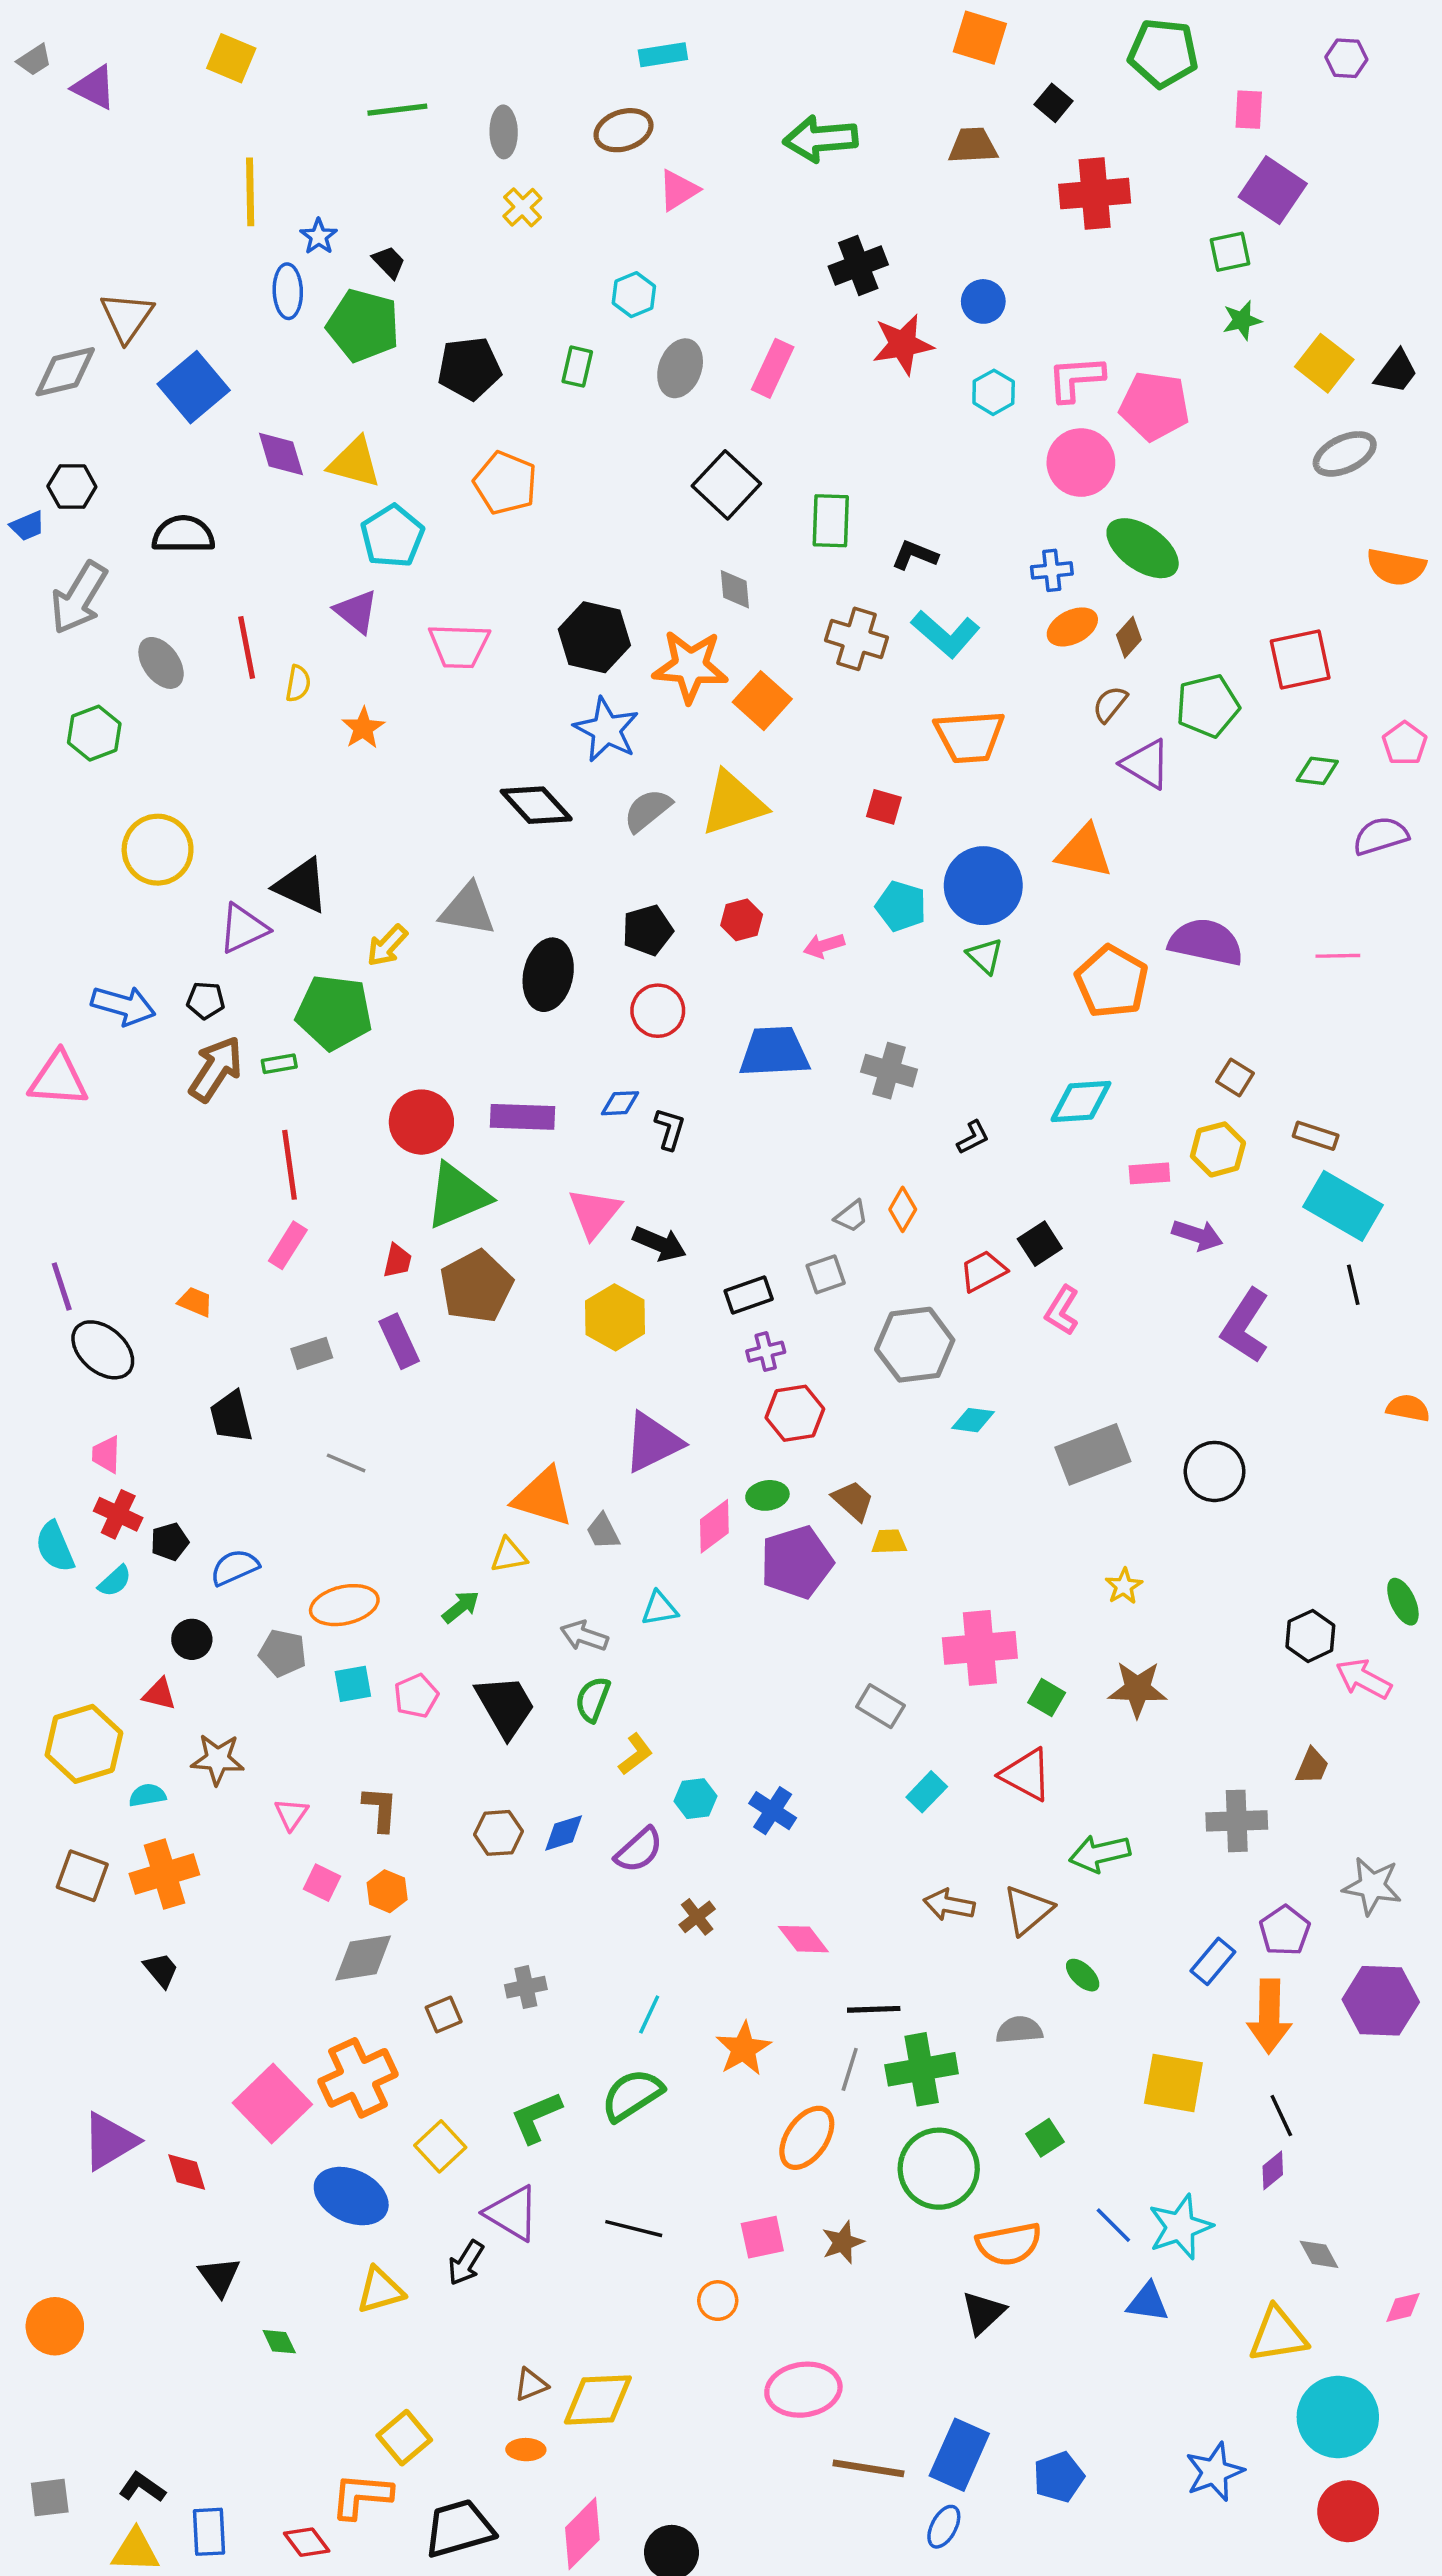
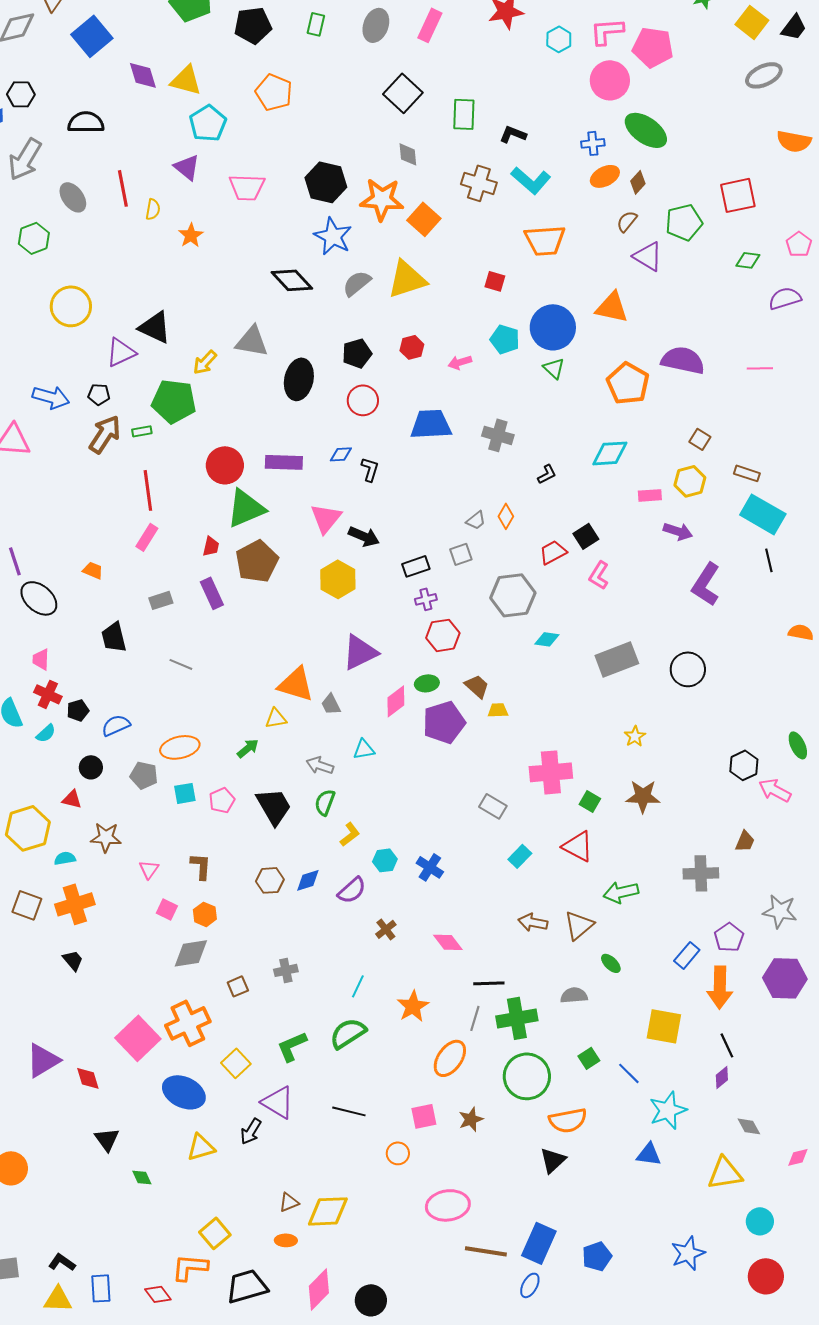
blue line: (1113, 2225) -> (629, 1073), moved
cyan circle: (1338, 2417) -> (760, 1221), size x0.6

